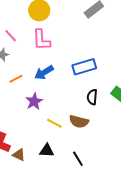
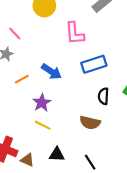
pink L-shape: (41, 40) -> (75, 33), moved
blue arrow: (44, 72) -> (51, 72), turned -114
yellow line: (54, 123) -> (43, 125), moved

